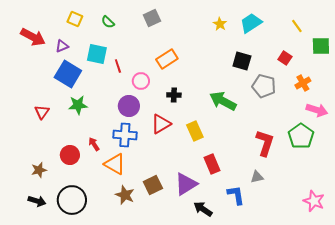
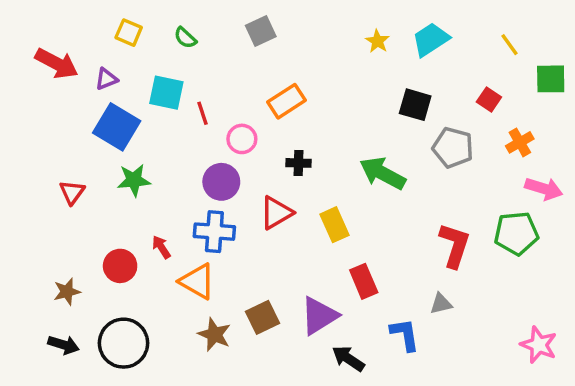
green pentagon: (301, 136) -> (516, 233), turned 30

